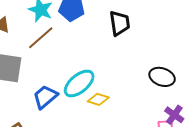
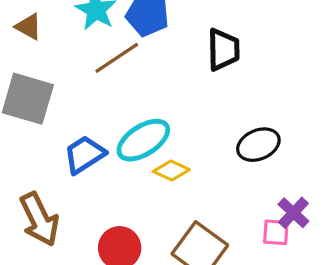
brown line: (41, 38) -> (117, 58), moved
black ellipse: (162, 77) -> (258, 145), moved, turned -50

